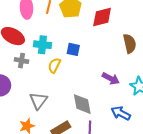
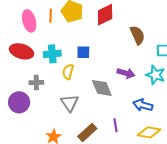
gray cross: (22, 61) -> (36, 83), moved
gray triangle: (38, 101) -> (70, 103), moved
gray diamond: (82, 104) -> (102, 88), moved

